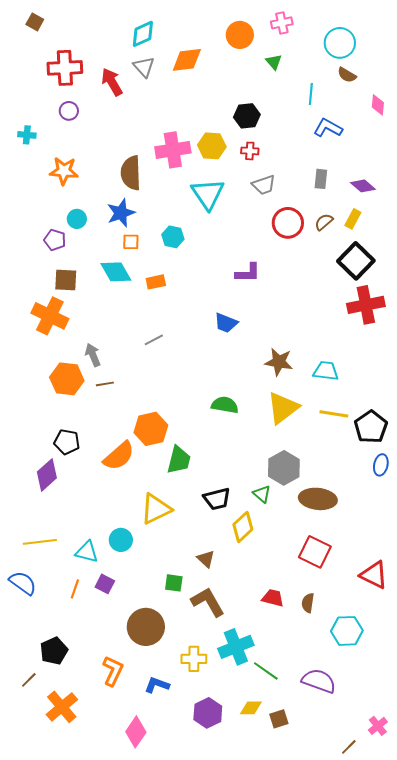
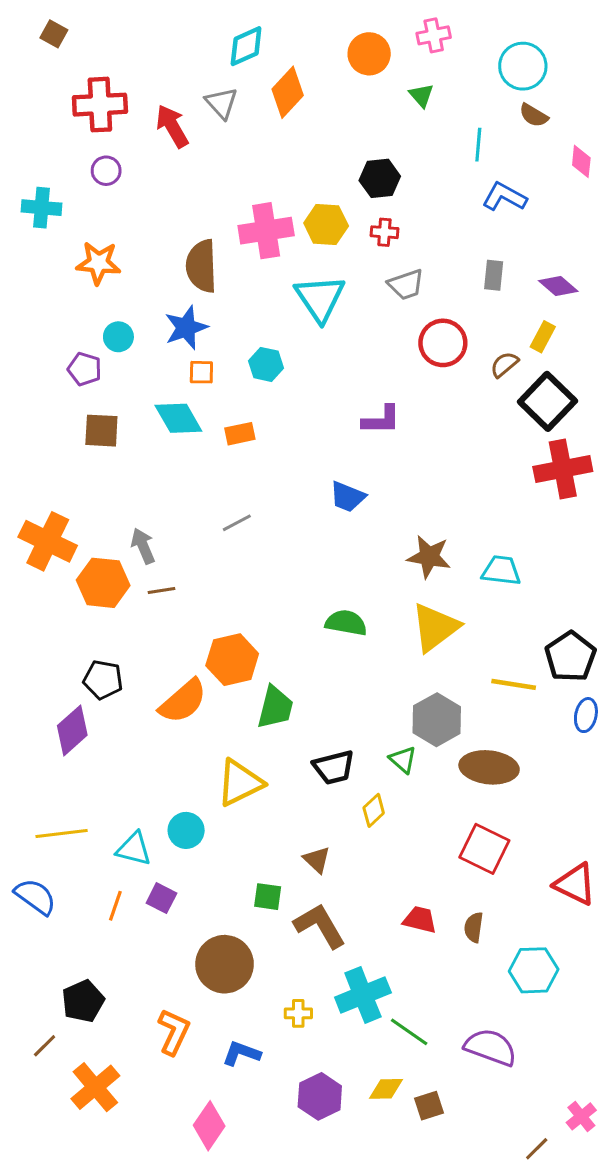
cyan diamond: (143, 34) -> (246, 46), moved
orange diamond: (187, 60) -> (288, 92), turned -40
cyan cross: (27, 135) -> (42, 208), size x1.4
brown semicircle: (324, 222) -> (504, 364), moved
orange cross: (50, 316) -> (48, 541), moved
yellow line: (334, 414) -> (514, 684), moved
yellow diamond: (243, 527) -> (374, 810), size x0.7
yellow cross: (194, 659) -> (298, 1013), size x0.7

